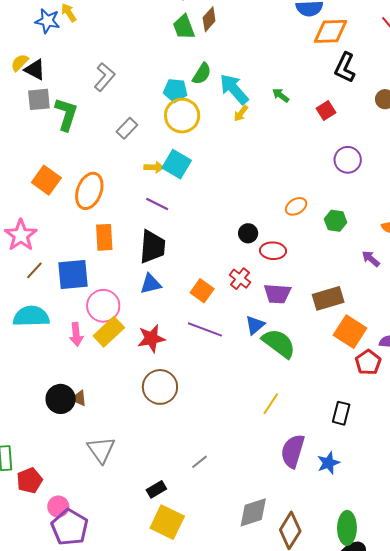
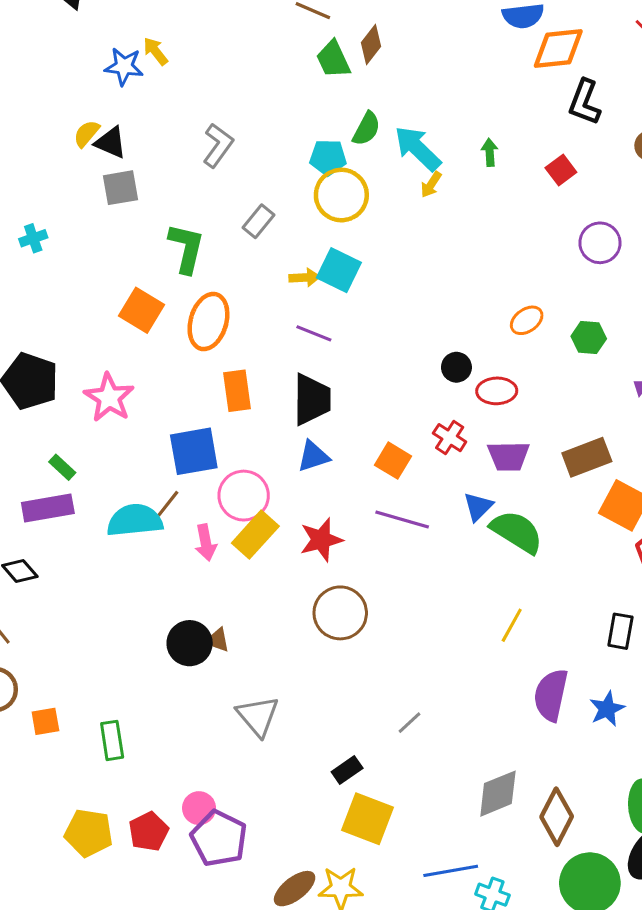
green arrow: (281, 95) -> (490, 152), turned 54
green L-shape: (66, 114) -> (186, 248), moved
brown line: (34, 270) -> (168, 504), moved
red pentagon: (29, 481) -> (149, 832), moved

